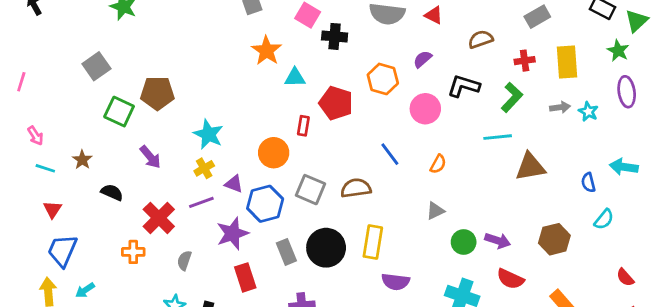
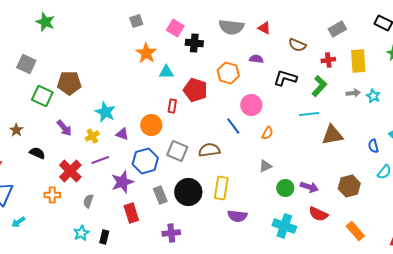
brown semicircle: (481, 39) -> (297, 45), turned -138
purple semicircle: (422, 59) -> (256, 59), turned 48
gray square: (96, 66) -> (26, 64), turned -30
pink circle: (425, 109) -> (251, 105), moved
yellow cross: (204, 168) -> (92, 136), moved
purple triangle: (234, 184) -> (122, 134), moved

